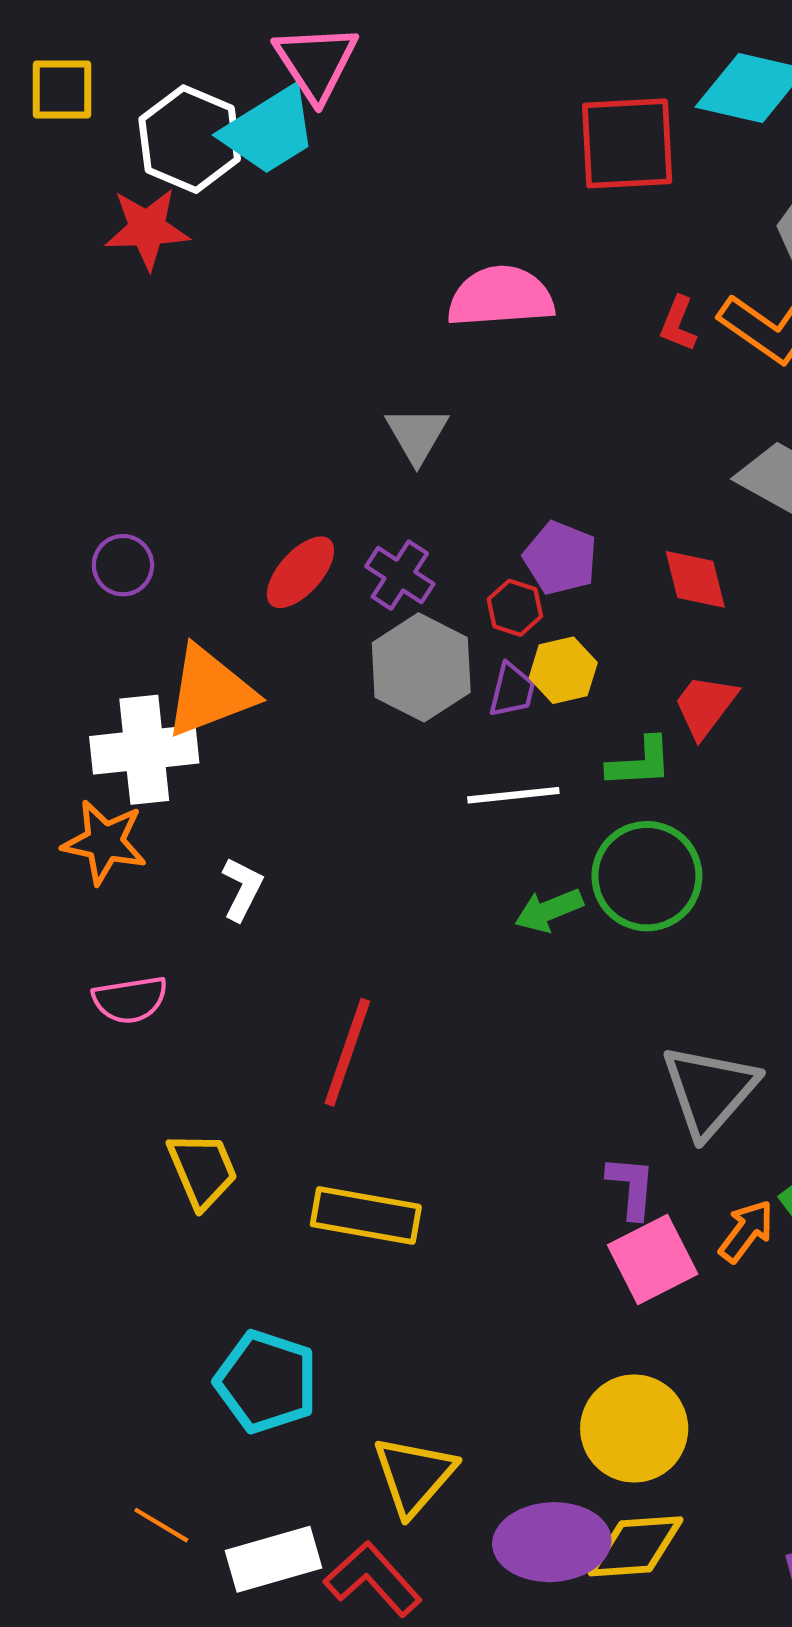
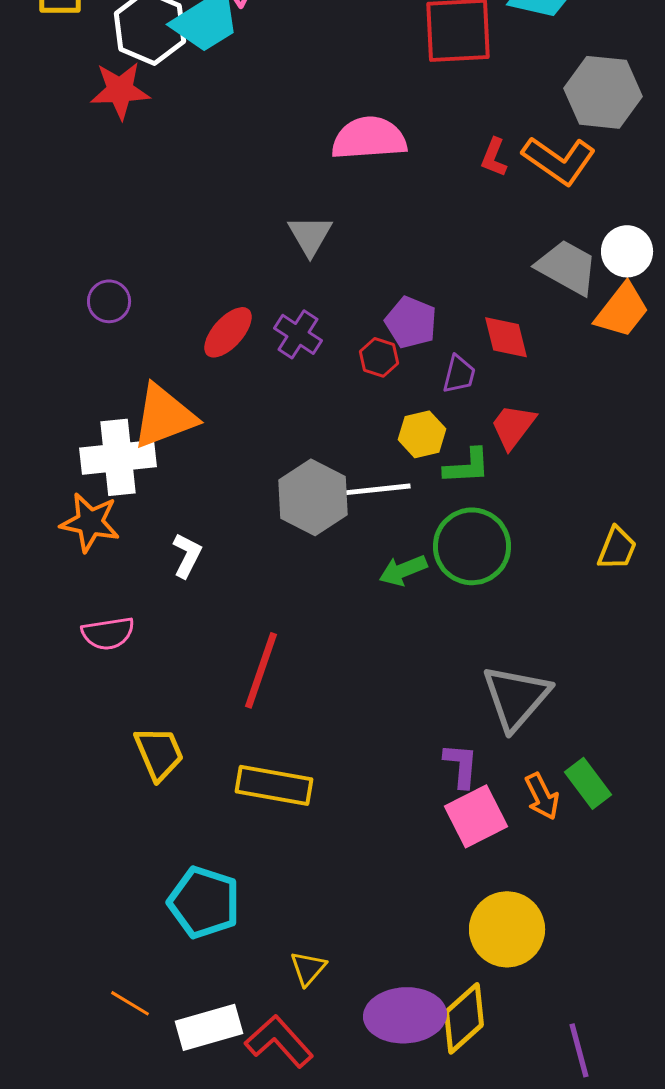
purple circle: (123, 565) -> (109, 301), moved
gray hexagon: (421, 667) -> (313, 497), moved
yellow hexagon: (563, 670) -> (422, 434), moved
purple trapezoid: (512, 690) -> (459, 374), moved
orange arrow: (746, 1231) -> (542, 796), turned 117
yellow circle: (634, 1429) -> (507, 929), moved
yellow triangle: (414, 1475) -> (308, 968), size x0.6
yellow diamond: (636, 1546) -> (464, 1018), turned -38

